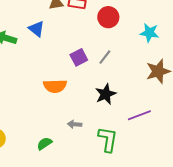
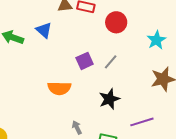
cyan star: (149, 33) -> (156, 40), turned 30
gray arrow: (75, 124) -> (77, 127), turned 56

